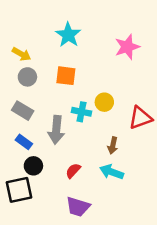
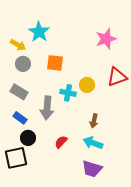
cyan star: (68, 35) -> (39, 32), moved
red triangle: (140, 118) -> (117, 77), moved
purple trapezoid: (78, 207) -> (92, 169), moved

